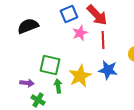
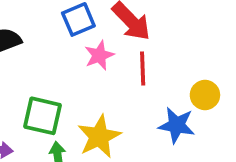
blue star: (108, 70) -> (177, 125), moved

